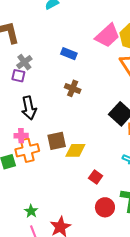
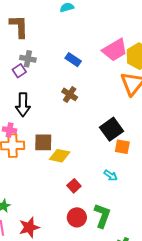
gray cross: (24, 62) -> (28, 59), turned 35
purple square: (18, 76) -> (19, 71), turned 32

